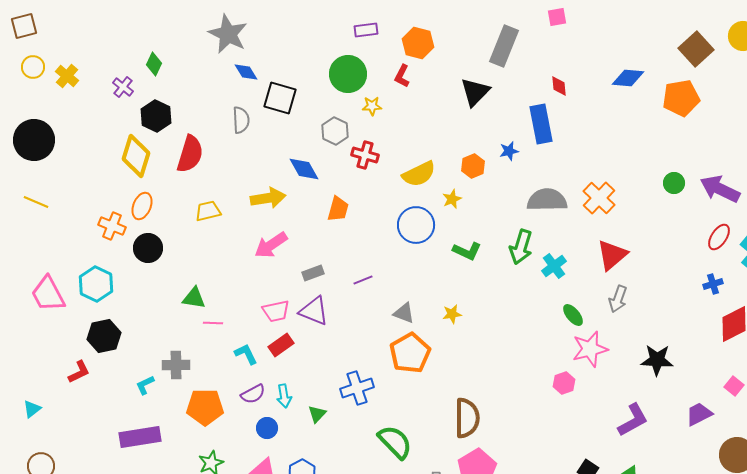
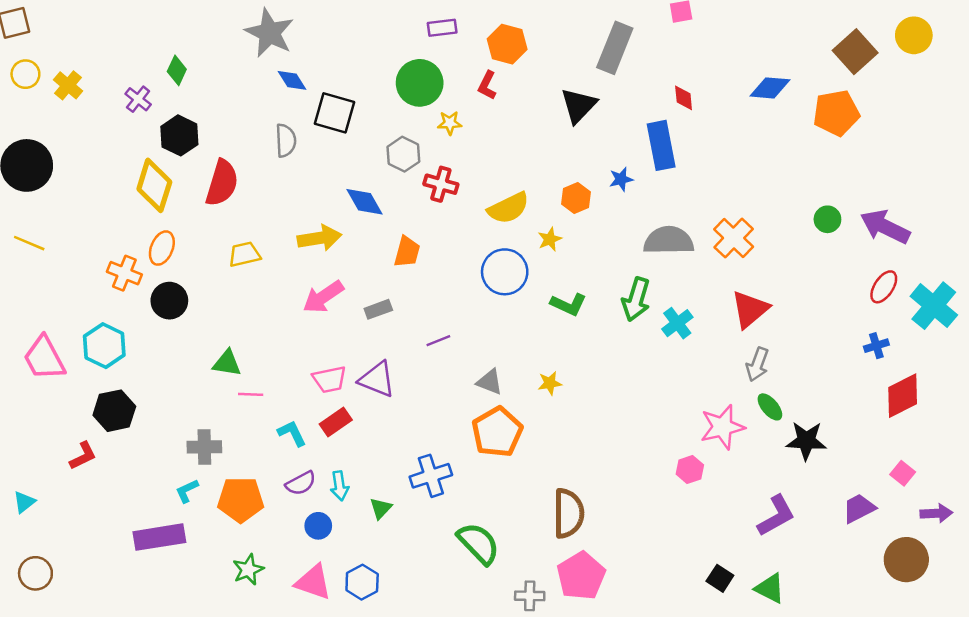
gray rectangle: (313, 273) -> (378, 309), moved
green ellipse: (573, 315) -> (770, 407), moved
cyan L-shape: (145, 385) -> (187, 491), moved

